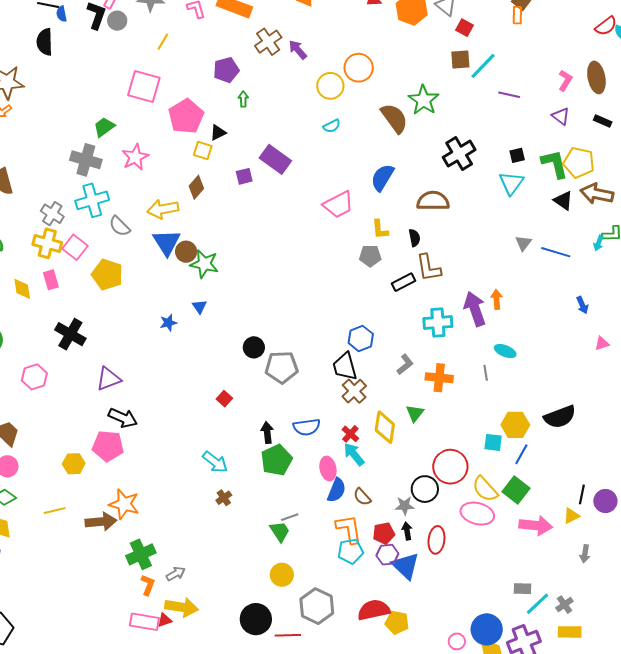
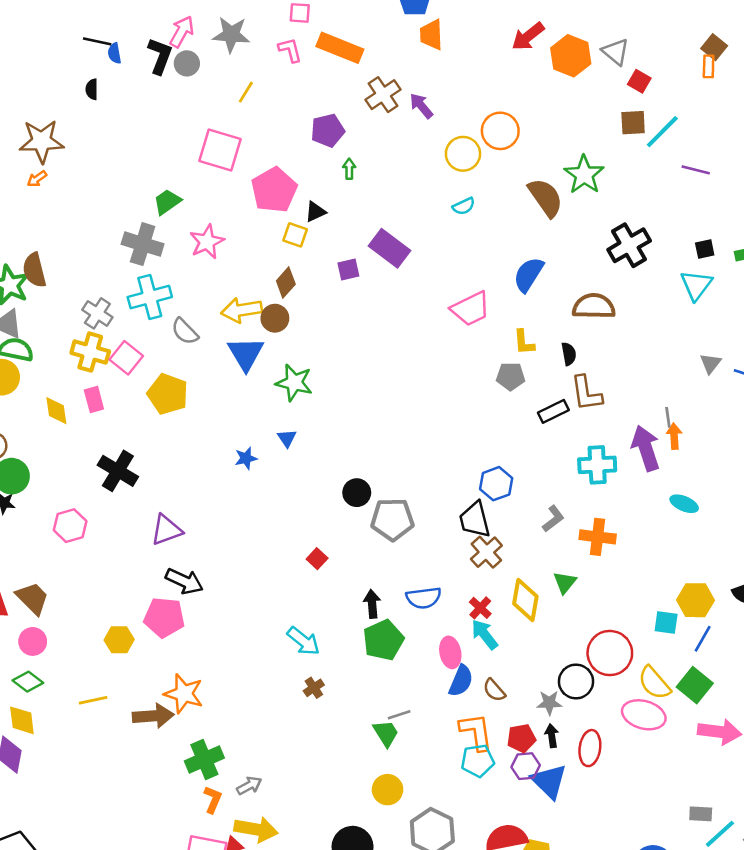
black semicircle: (45, 42) -> (92, 89), size x0.6
brown circle: (186, 252) -> (275, 318), moved
gray line: (486, 373) -> (668, 417), moved

